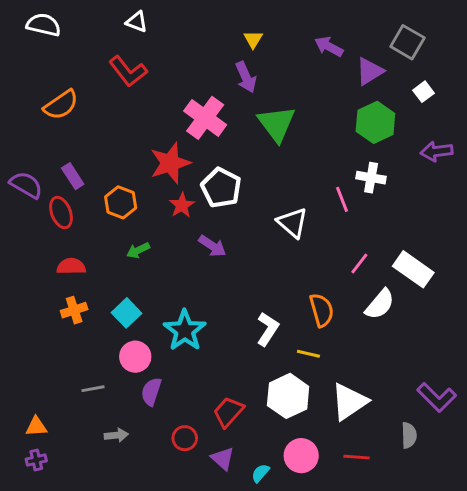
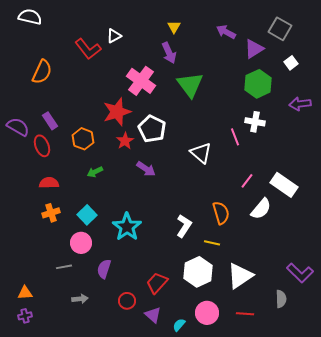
white triangle: (137, 22) -> (114, 36), moved, turned -49
orange semicircle: (61, 105) -> (42, 72), turned -30
pink circle: (135, 357) -> (81, 243), moved

